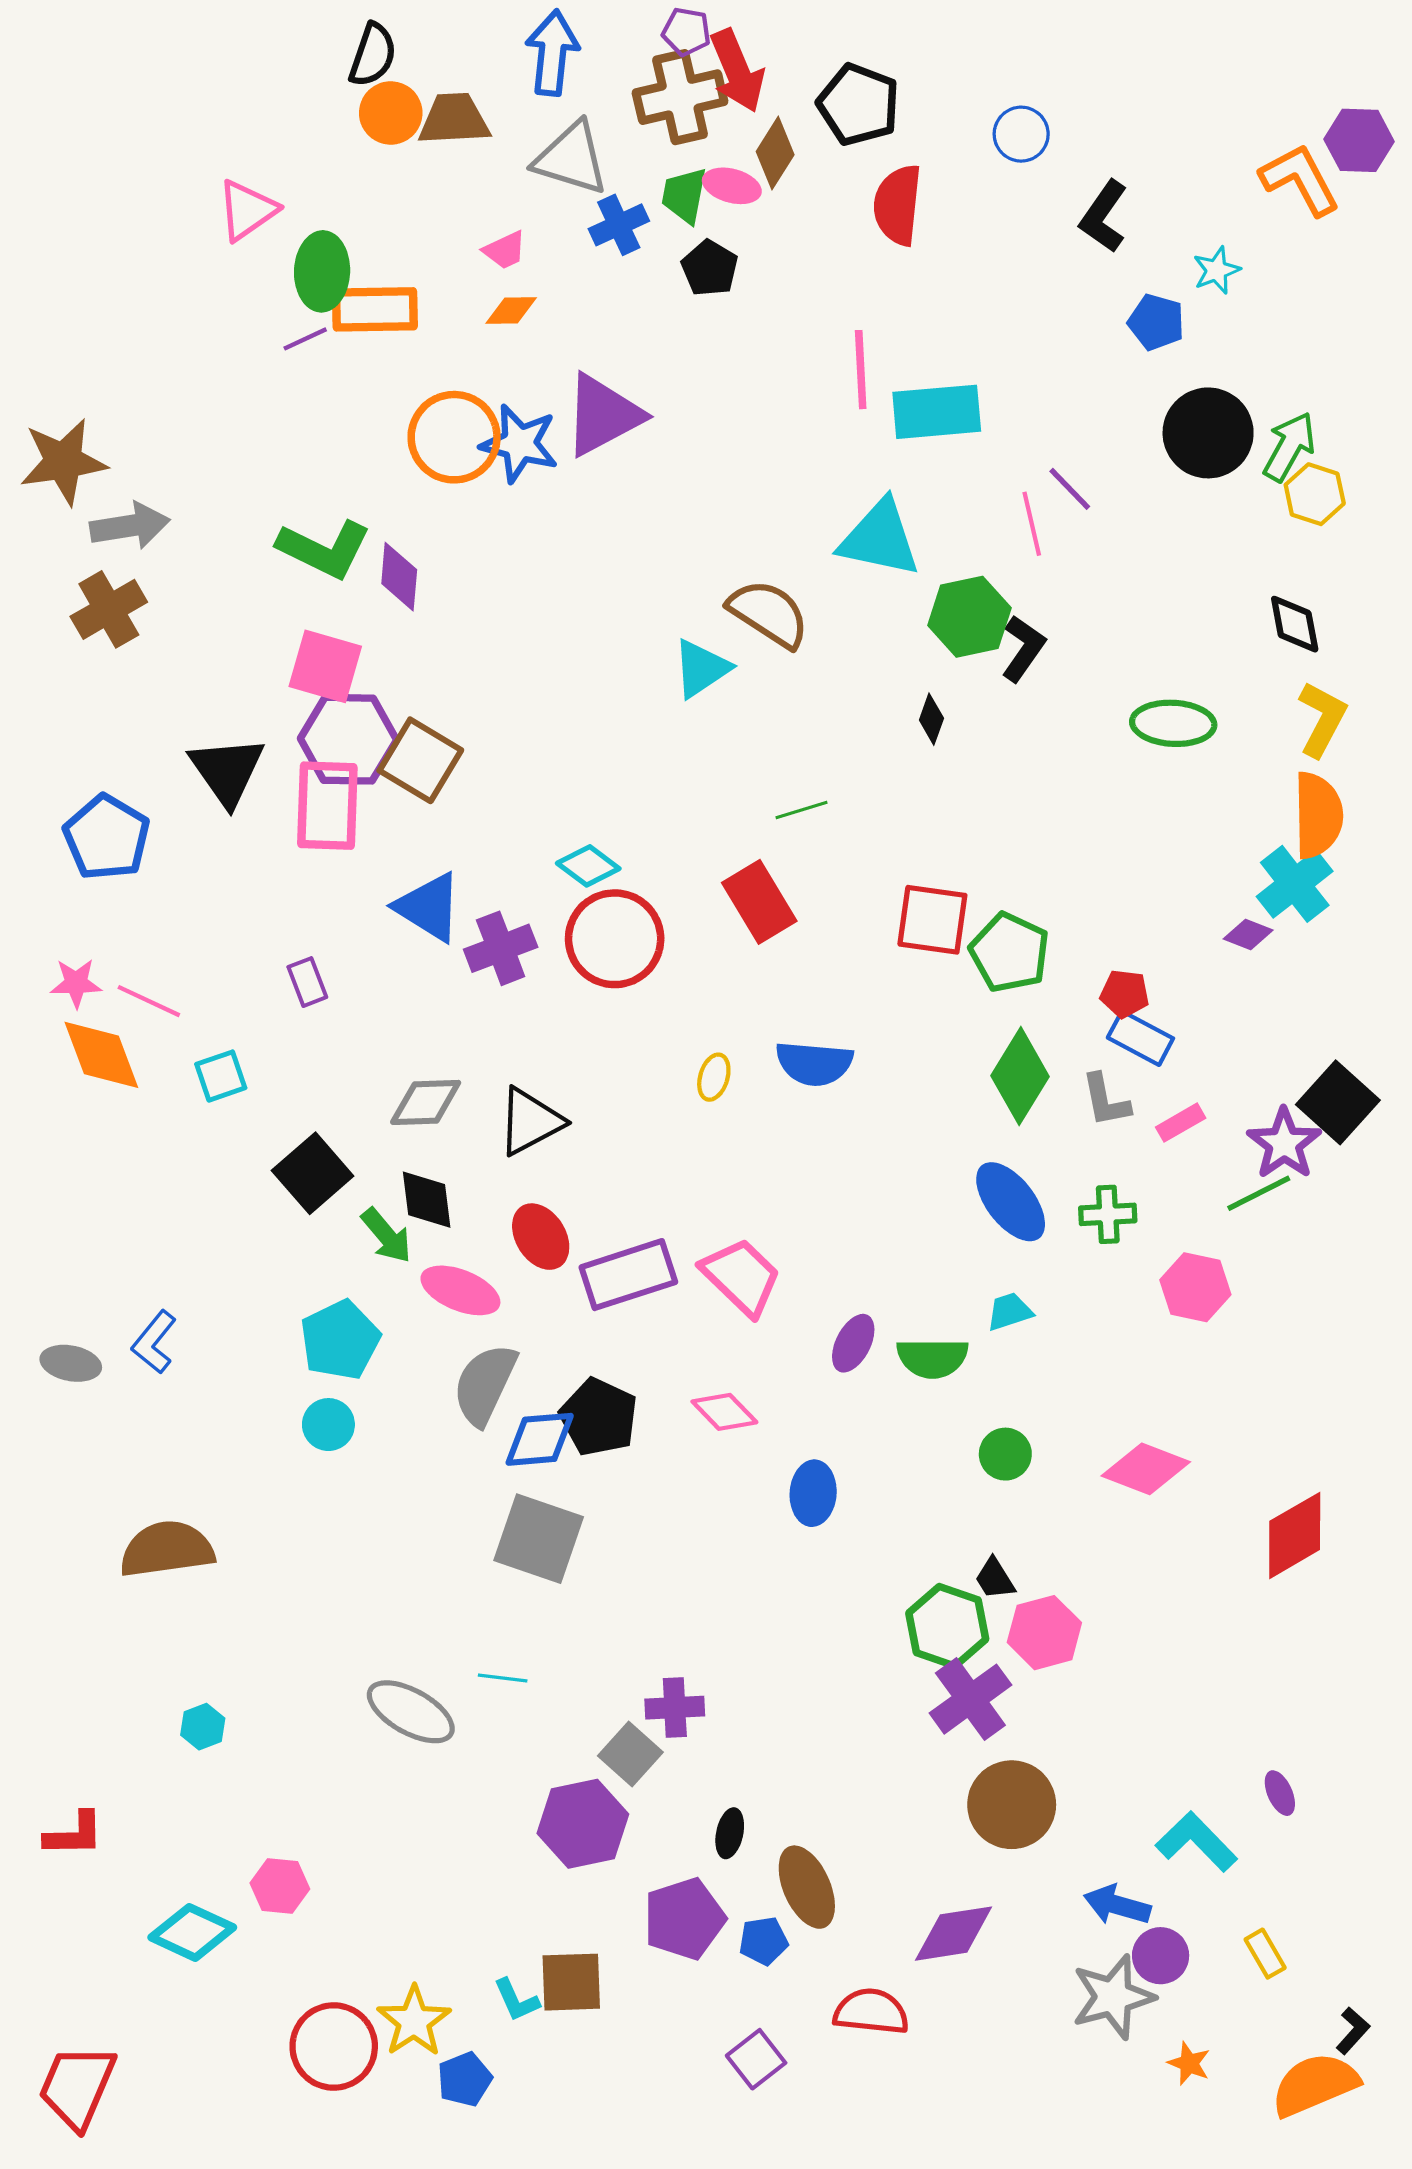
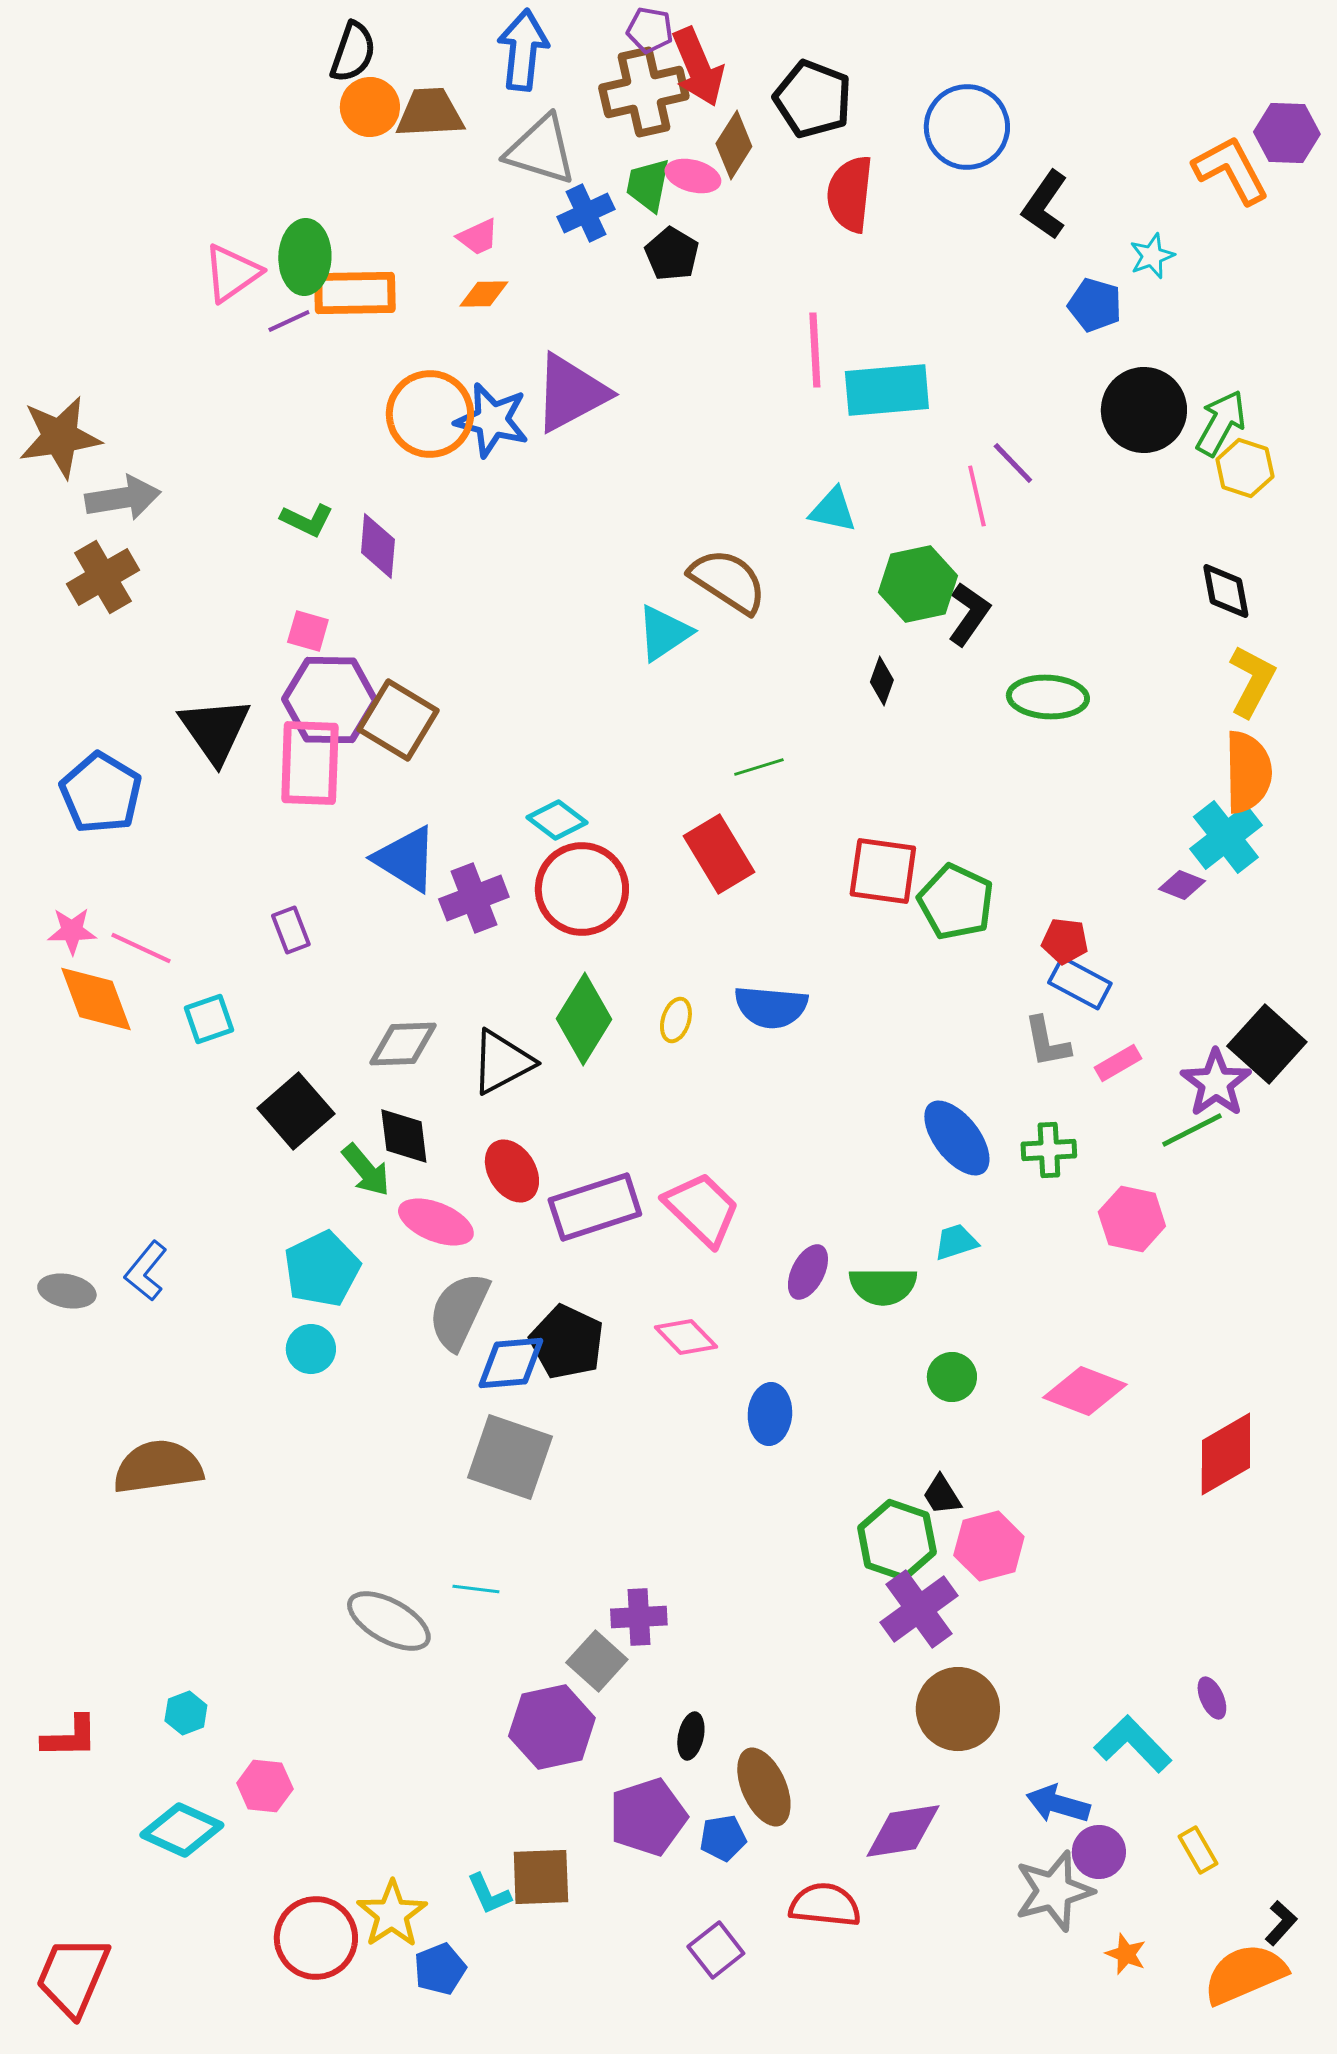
blue circle: (1021, 134) -> (967, 127), size x1.6
pink triangle: (247, 210) -> (232, 273), moved
cyan triangle: (880, 539) -> (833, 510), size x0.6
green L-shape: (324, 549) -> (307, 520), size x0.6
pink square: (325, 666) -> (308, 631), size x0.6
green ellipse: (1173, 723) -> (1048, 697), moved
green diamond: (1020, 1076) -> (584, 1019), moved
cyan hexagon: (203, 1727) -> (186, 1713), moved

